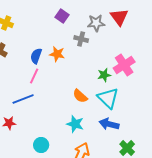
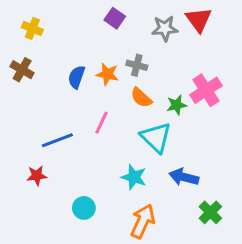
gray cross: (81, 39) -> (137, 65), moved
pink line: (34, 76) -> (102, 123), moved
orange semicircle: (80, 96) -> (141, 98), moved
cyan triangle: (108, 98) -> (156, 137), moved

